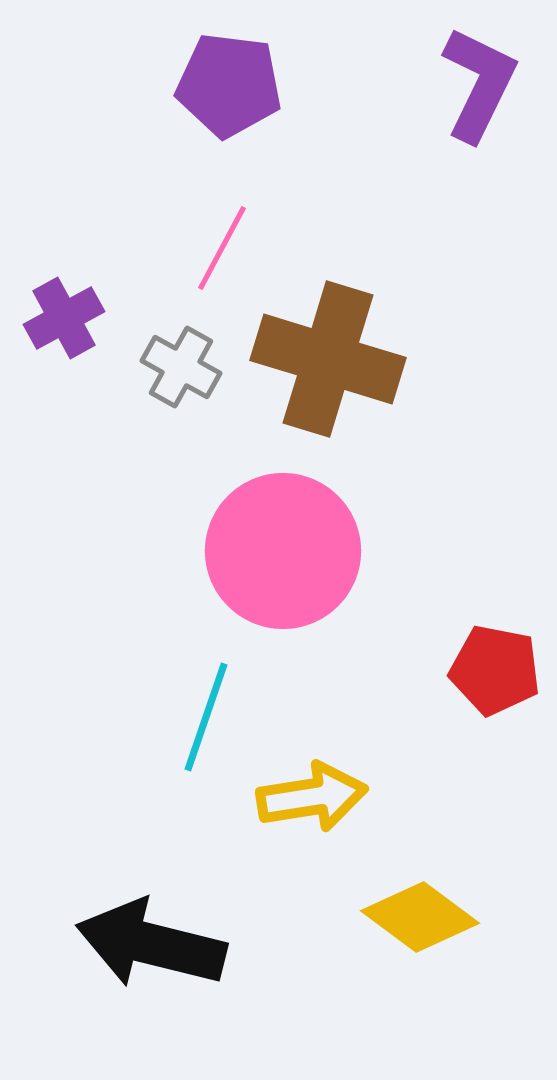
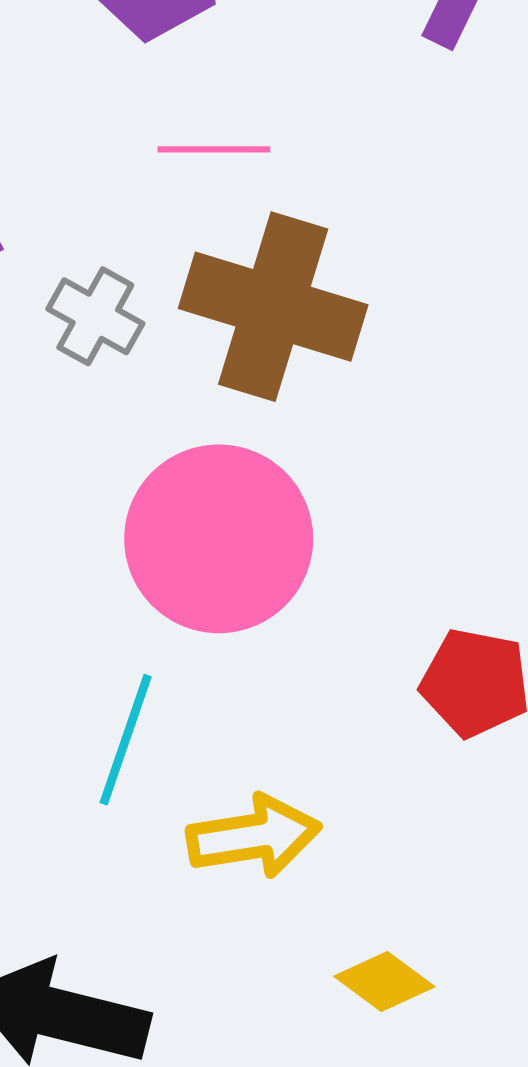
pink line: (222, 248) -> (214, 149), moved, turned 62
yellow diamond: (420, 917) -> (384, 982), size x0.7

